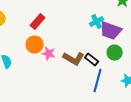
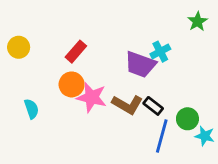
purple trapezoid: (111, 31) -> (140, 64), moved
green circle: (115, 53) -> (187, 119), moved
pink star: (49, 54) -> (92, 97), size x1.5

